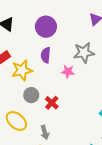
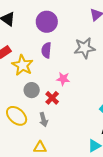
yellow star: (22, 70) -> (22, 65), turned -30
pink star: (68, 72) -> (63, 79), moved
gray arrow: (45, 132) -> (44, 120), moved

